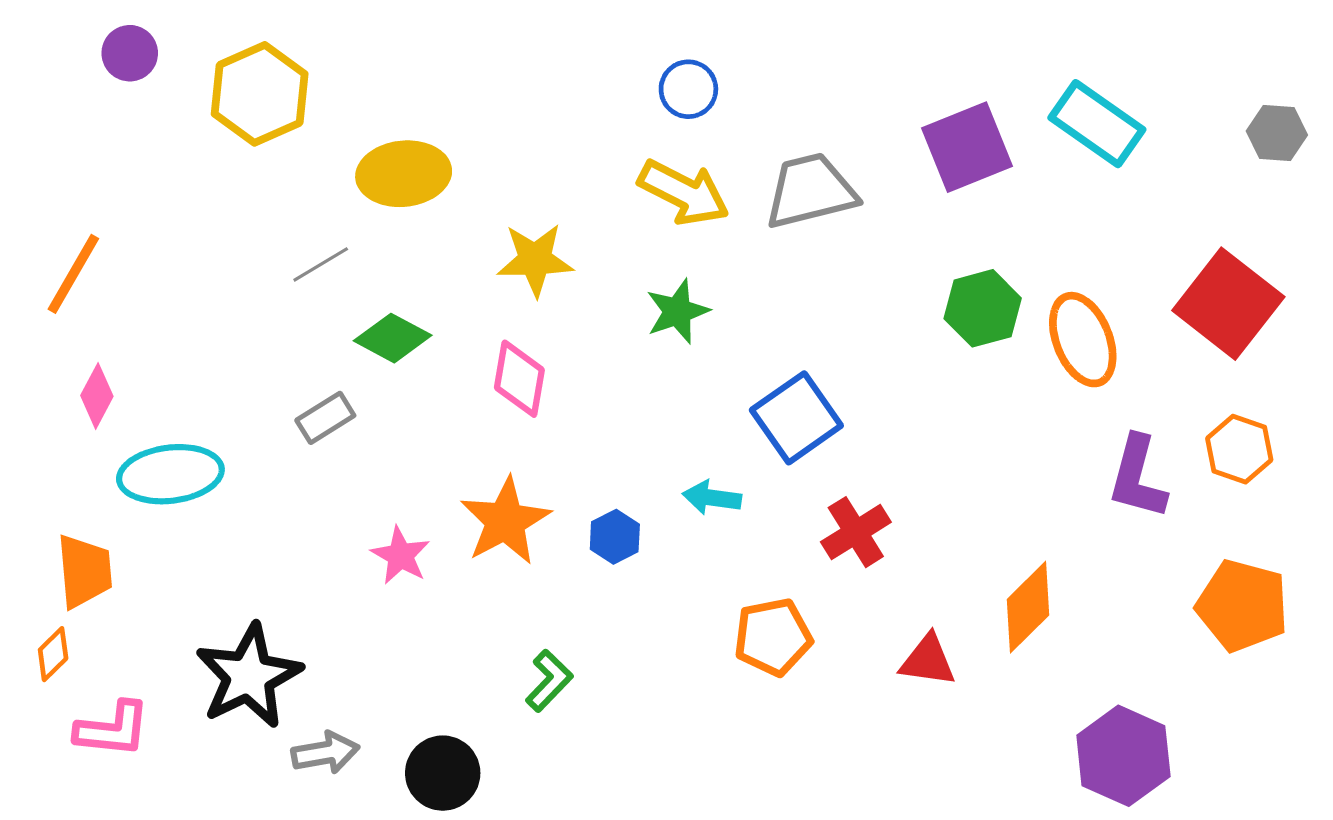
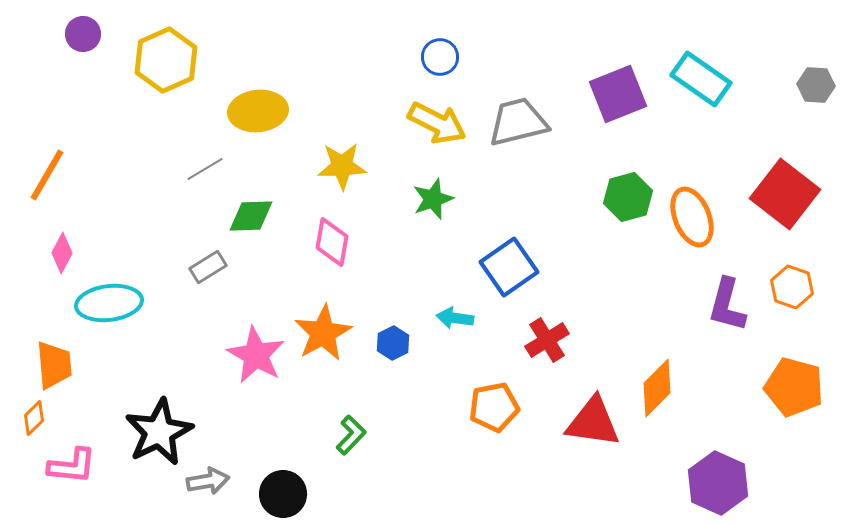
green diamond: (393, 338) -> (251, 216), turned -30
pink star: (400, 556) -> (256, 355), size x1.5
red triangle: (928, 660) -> (593, 422), size x1.5

